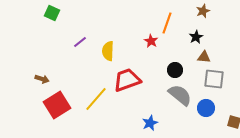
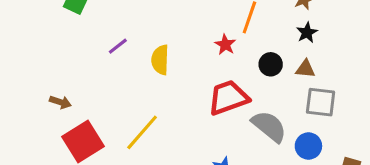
black star: (196, 37) -> (307, 33), moved
black circle: (175, 70) -> (271, 64), moved
red trapezoid: (127, 80) -> (228, 98), moved

